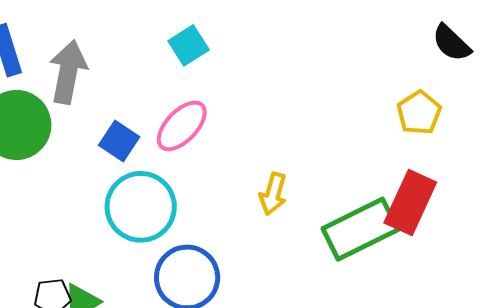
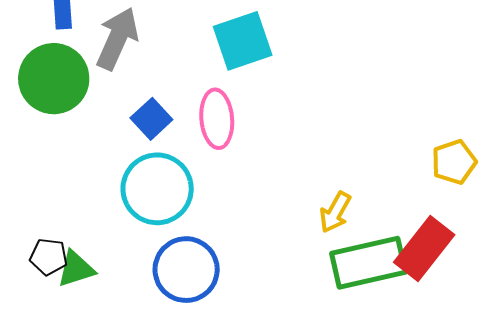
cyan square: (189, 45) -> (243, 41), size x1.5
pink ellipse: (182, 126) -> (217, 119), turned -62
yellow arrow: (273, 194) -> (335, 212), moved

